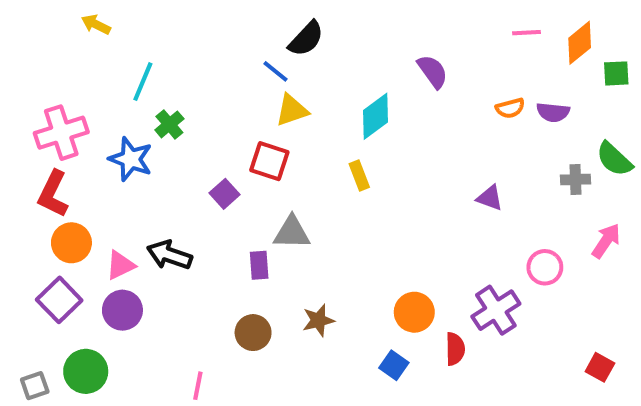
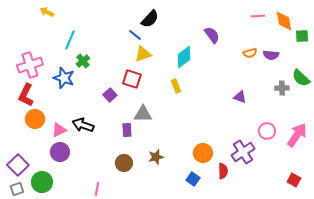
orange diamond: (580, 43) -> (284, 21), turned -60
pink arrow: (606, 241) -> (297, 135), moved, size x1.4
purple square: (59, 300) -> (18, 165), moved

